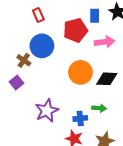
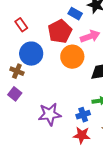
blue rectangle: (95, 16) -> (75, 14), turned -48
orange circle: (80, 72) -> (72, 57), moved
purple star: (47, 111) -> (50, 114), turned 30

